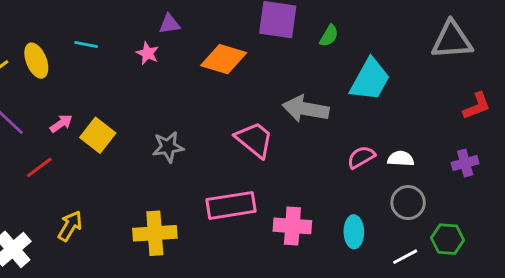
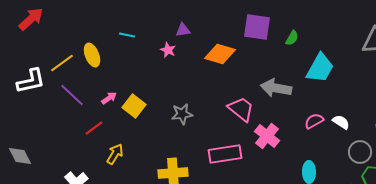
cyan line: (86, 44) -> (127, 35), moved
white semicircle: (401, 159) -> (341, 122), turned 30
gray circle: (408, 203) -> (360, 152), moved
yellow arrow: (70, 226) -> (115, 154), moved
pink cross: (292, 226) -> (267, 136), moved, turned 35

